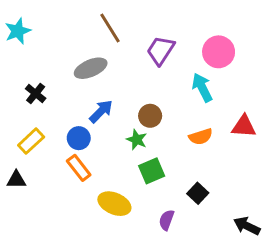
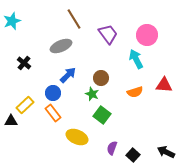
purple trapezoid: (161, 50) -> (108, 34), turned 110
yellow rectangle: (31, 141) -> (25, 105), moved
green square: (152, 171) -> (102, 115), turned -30
black square: (198, 193) -> (133, 155), moved

